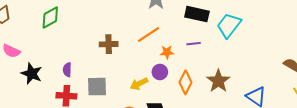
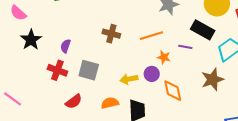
purple line: (194, 44) -> (185, 47), moved
brown star: (218, 81) -> (212, 79), moved
orange diamond: (185, 82) -> (173, 91), turned -55

